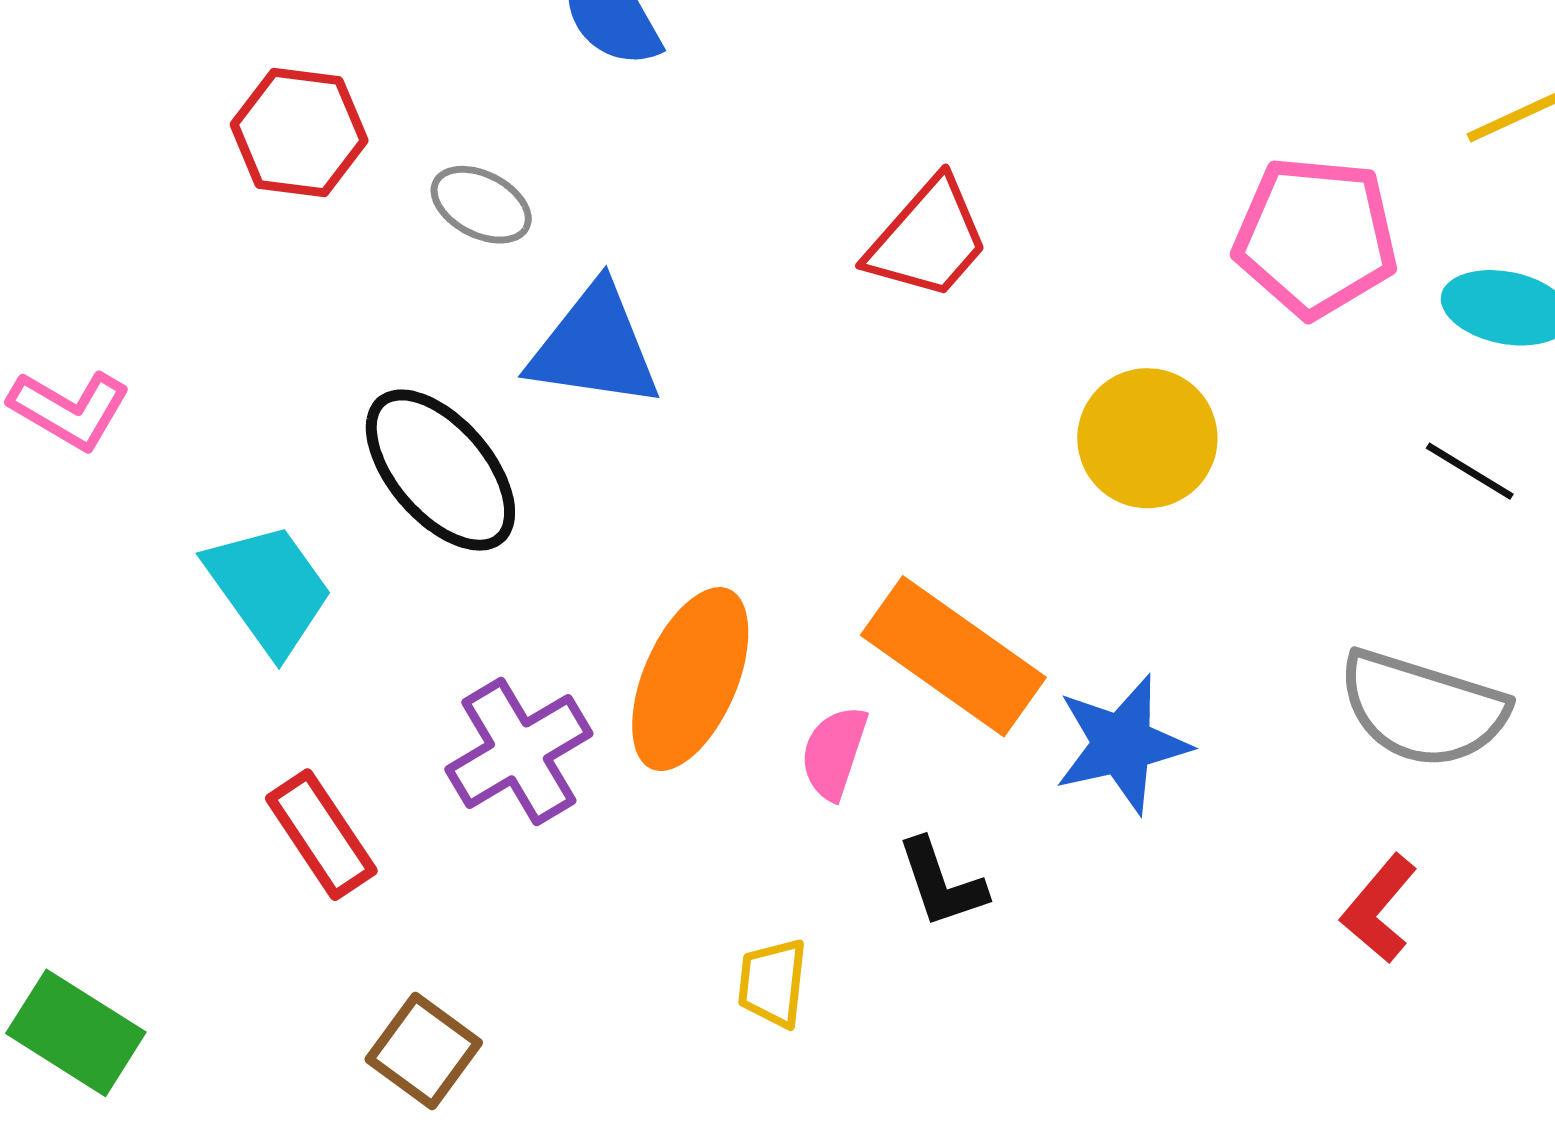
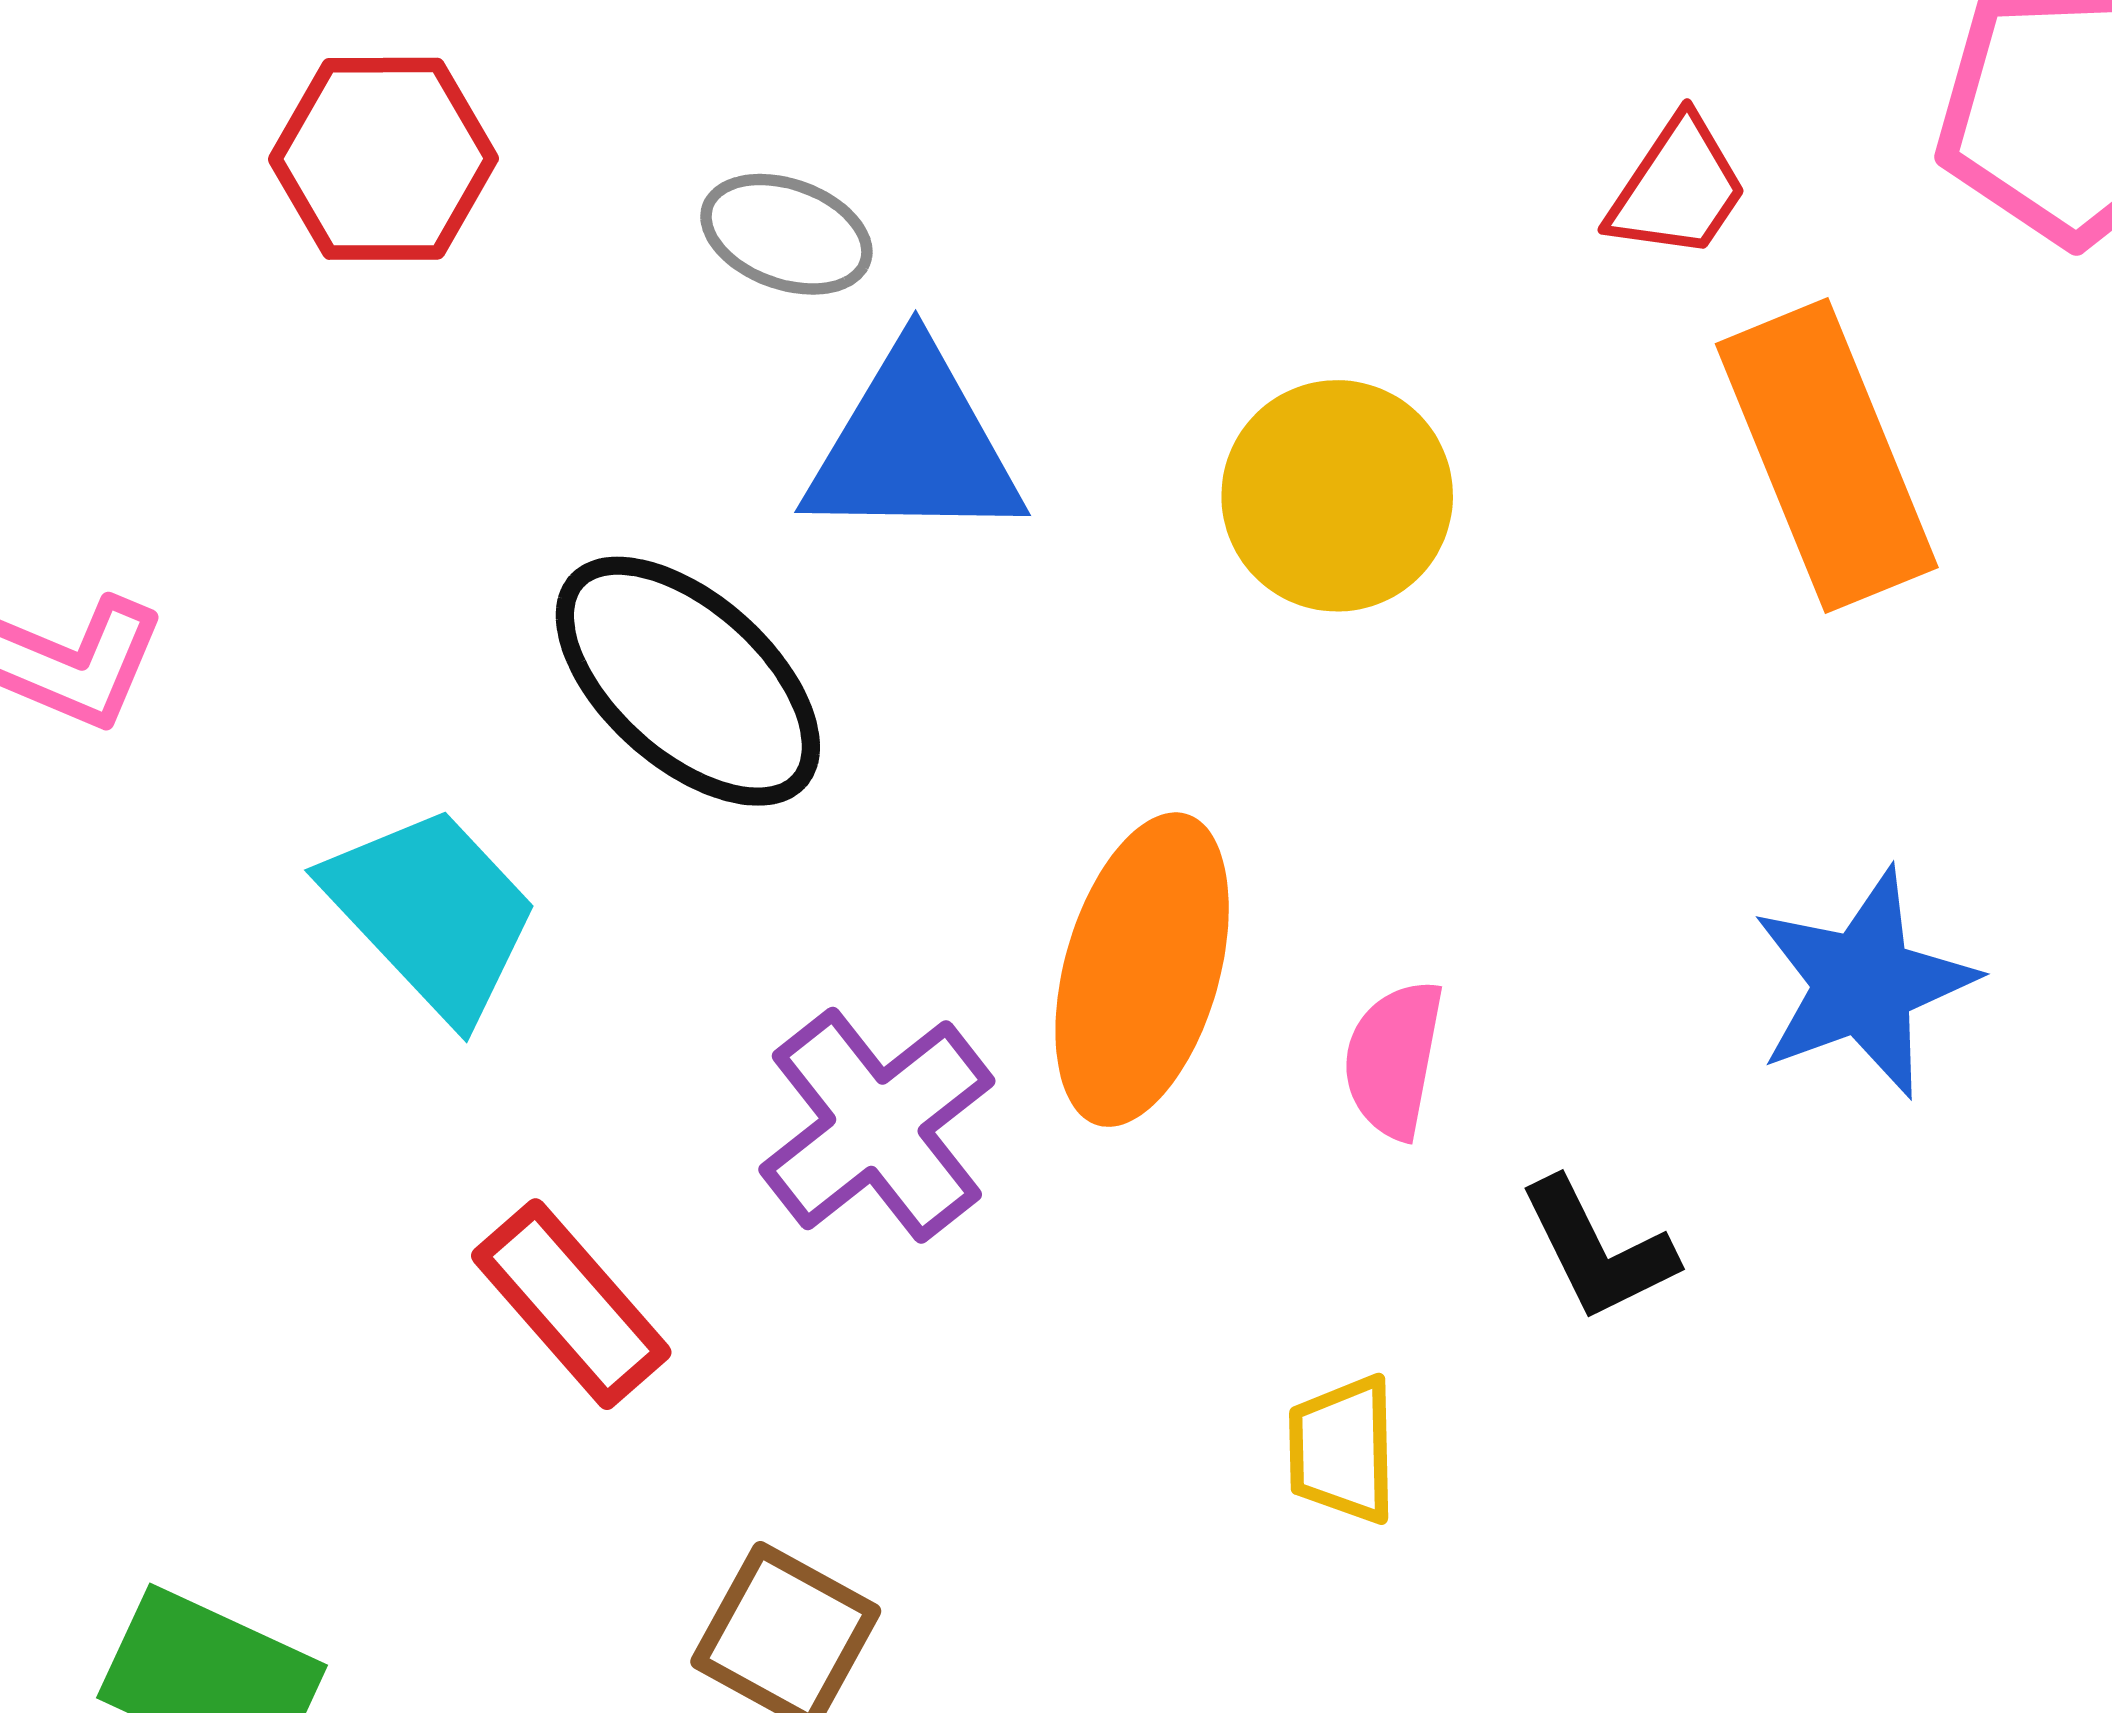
gray ellipse: (481, 205) -> (786, 234), moved
red trapezoid: (928, 239) -> (1678, 188), moved, size x0.7
yellow circle: (1147, 438) -> (1337, 496), moved
orange rectangle: (953, 656) -> (1827, 456), moved, turned 40

